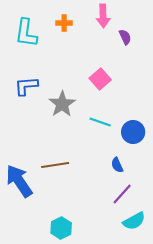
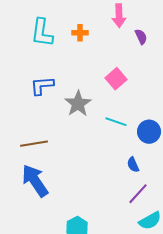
orange cross: (64, 23) -> (80, 33), moved
brown line: (55, 165) -> (34, 144), moved

